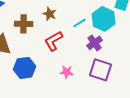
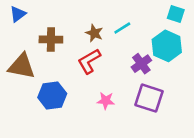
brown star: (50, 14) -> (94, 33), moved
cyan hexagon: (104, 19) -> (167, 46), moved
cyan line: (80, 23) -> (122, 28), moved

